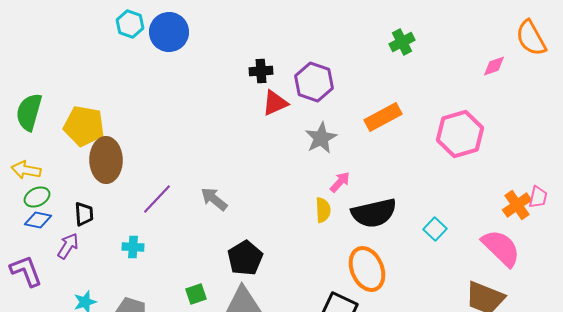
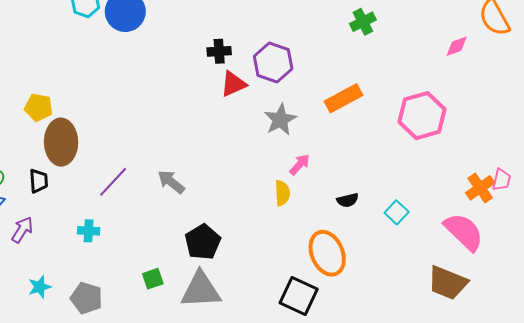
yellow pentagon: (84, 126) -> (39, 107), size x0.7
black semicircle: (374, 213) -> (348, 200), moved, size x0.5
black trapezoid: (84, 214) -> (39, 181), moved

